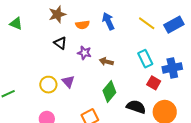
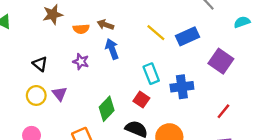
blue arrow: (108, 21) -> (112, 49), moved
black triangle: (60, 43) -> (40, 64), moved
brown arrow: (106, 62) -> (105, 25), moved
red square: (154, 83) -> (141, 100), moved

